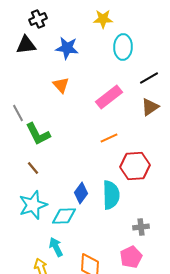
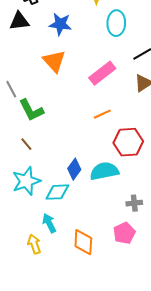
orange triangle: (61, 85) -> (54, 61), size x1.4
cyan semicircle: (111, 195) -> (104, 171), turned -100

